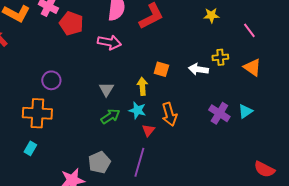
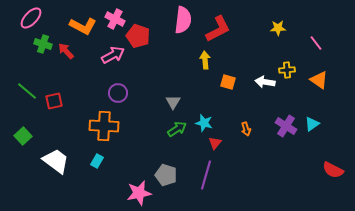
pink arrow: (109, 42) -> (113, 55), moved, turned -40
yellow arrow: (142, 86) -> (205, 60), moved
orange arrow: (169, 114) -> (246, 129), moved, size x0.6
gray pentagon: (99, 162) -> (166, 175), turned -30
red semicircle: (264, 169) -> (333, 170), moved

